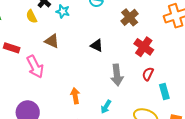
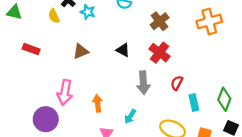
brown triangle: (52, 41) -> (81, 51), moved, turned -49
red cross: (144, 47) -> (160, 53), moved
pink arrow: (35, 67) -> (65, 92), moved, turned 35

